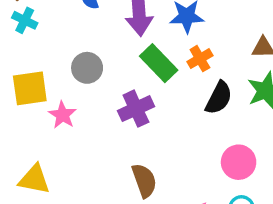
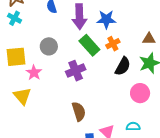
pink circle: (239, 162) -> (140, 93), moved
yellow triangle: (34, 179) -> (22, 96), moved, turned 36

